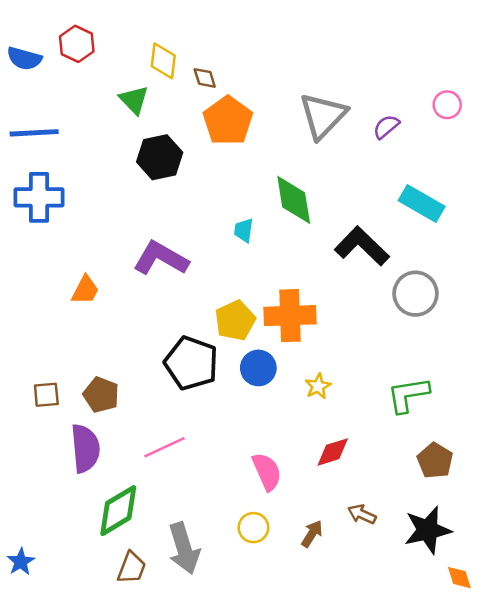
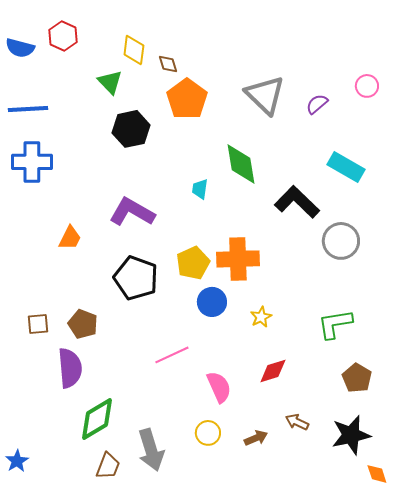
gray triangle: (323, 116) -> (265, 95), turned -30
black pentagon: (191, 363) -> (136, 278), moved
pink line: (164, 447) -> (172, 355), moved
brown arrow: (312, 534) -> (256, 438), turned 35

